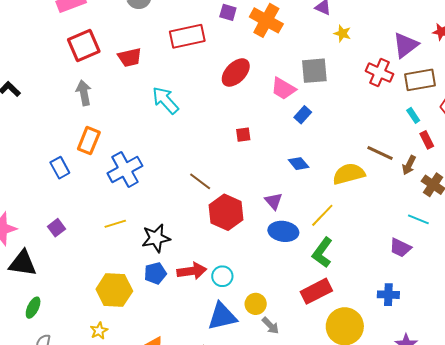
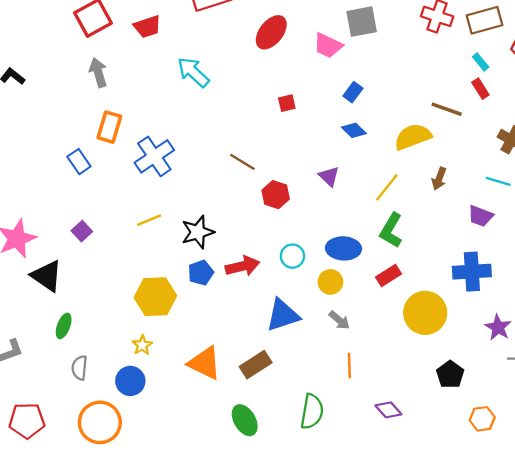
blue rectangle: (303, 115) -> (353, 92), moved
red rectangle: (427, 140) -> (480, 89), moved
brown arrow: (409, 165) -> (439, 179), moved
red hexagon: (226, 212) -> (276, 195), size x0.7
blue ellipse: (283, 231) -> (343, 248), moved
black triangle: (23, 263) -> (47, 276), turned 32
cyan circle: (222, 276) -> (292, 256), moved
red rectangle: (316, 291) -> (388, 275), size x0.7
blue cross: (388, 295) -> (472, 272), size x1.5
yellow circle: (256, 304) -> (330, 282), moved

